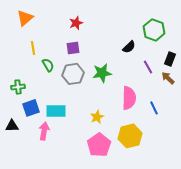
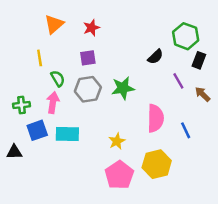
orange triangle: (25, 18) -> (54, 24), moved
black rectangle: (170, 59) -> (199, 60), moved
pink arrow: (44, 131) -> (53, 103), moved

